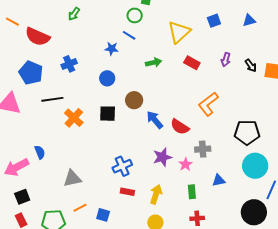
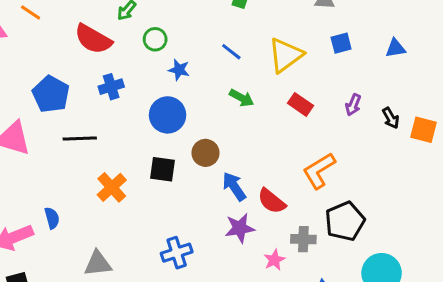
green circle: (135, 15) -> (155, 39), moved
blue line: (129, 35) -> (231, 52), moved
red semicircle: (38, 37) -> (93, 39), moved
green arrow: (154, 62) -> (242, 98), turned 35
blue circle: (107, 78) -> (168, 115), size x1.5
orange cross: (74, 118) -> (112, 187), moved
black pentagon: (247, 132) -> (345, 221), moved, turned -30
purple star: (162, 157) -> (240, 228), moved

